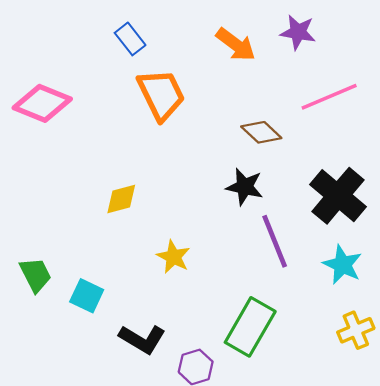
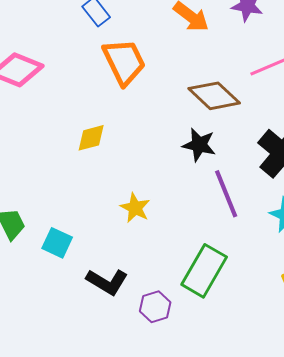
brown diamond: (261, 132) -> (214, 96), size x1.4
yellow diamond: (121, 199) -> (91, 138), moved

